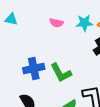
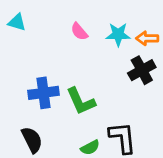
pink semicircle: (56, 23) -> (79, 32), turned 32

